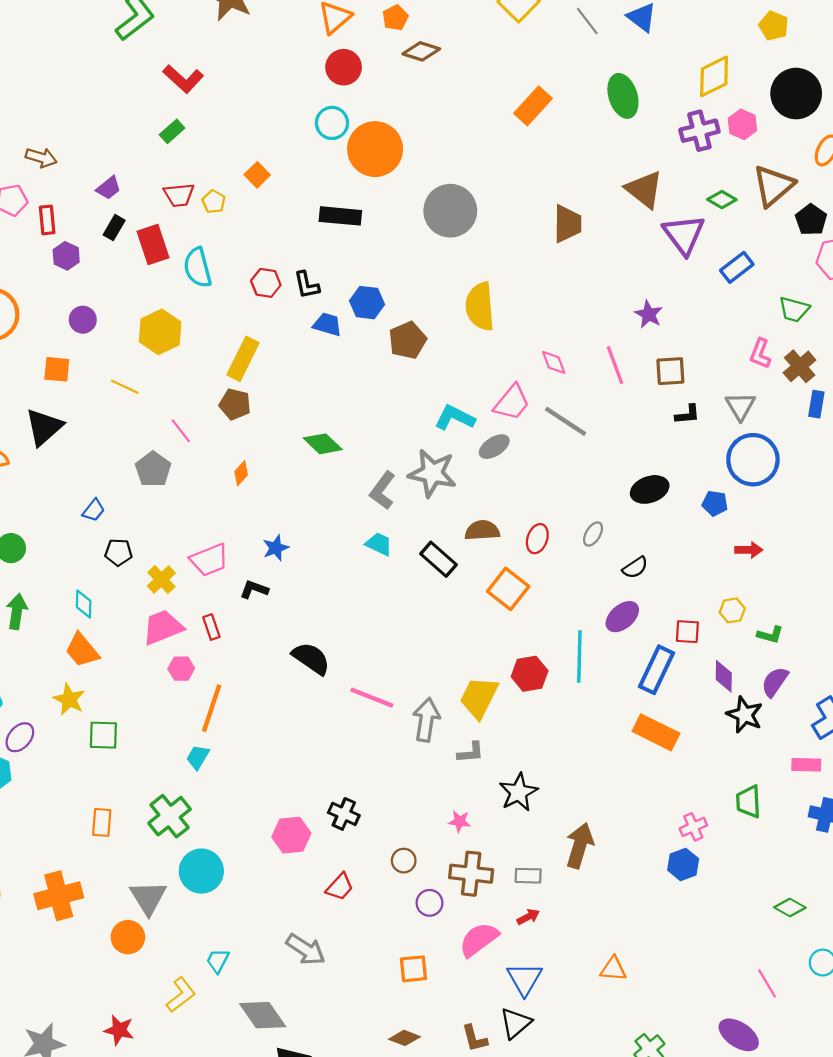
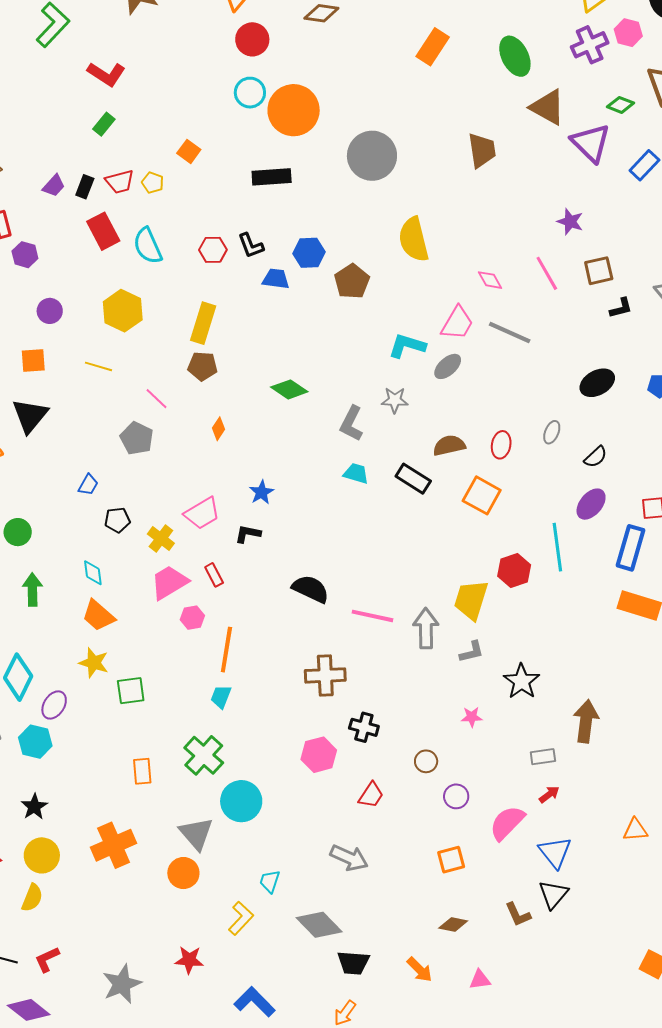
green ellipse: (623, 96) -> (515, 56), moved
black rectangle: (114, 228) -> (85, 187), moved
gray star: (432, 473) -> (395, 400), size x0.6
brown cross: (471, 874) -> (325, 675), moved

